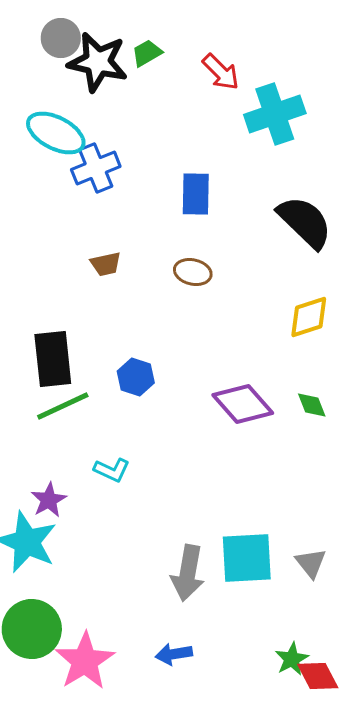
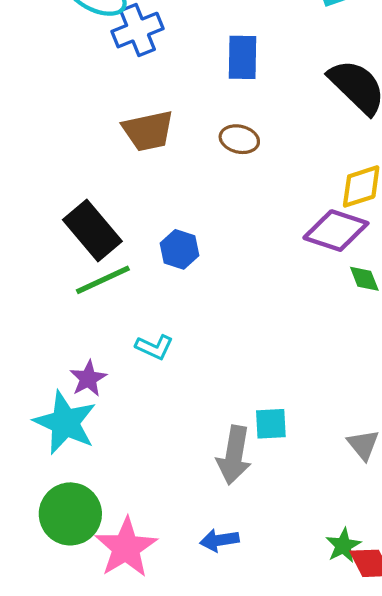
brown trapezoid: (106, 264) -> (148, 131), size x1.6
black rectangle: (53, 359) -> (92, 231), turned -34
purple diamond: (243, 404) -> (336, 231), moved, turned -30
cyan square: (247, 558) -> (271, 424), moved, size x0.6

